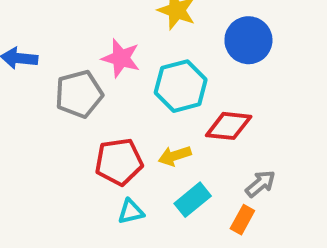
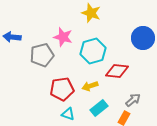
blue circle: (248, 40) -> (143, 38), moved
cyan triangle: (131, 212) -> (68, 114), turned 32

